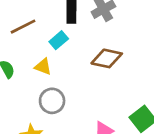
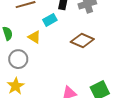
gray circle: (52, 101) -> (18, 59), moved

